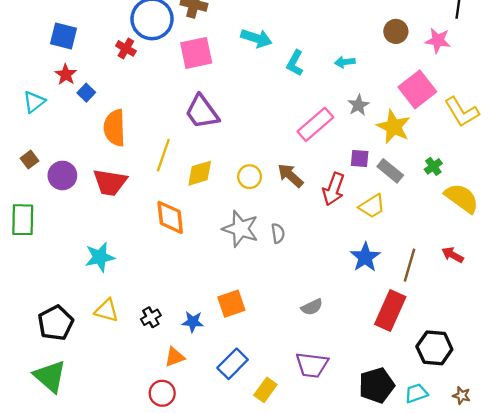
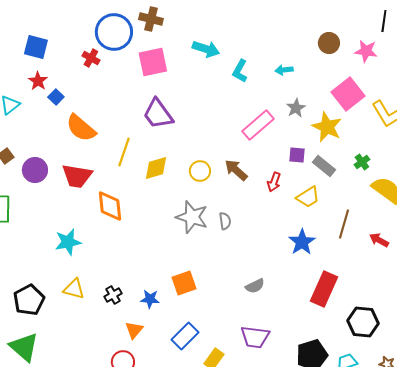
orange semicircle: (115, 128) -> (81, 128), turned -48
red arrow: (333, 189) -> (274, 182), size x0.7
orange diamond: (170, 217) -> (110, 206), moved
brown line: (409, 265) -> (344, 224), moved
orange triangle: (175, 357) -> (134, 330), turned -30

